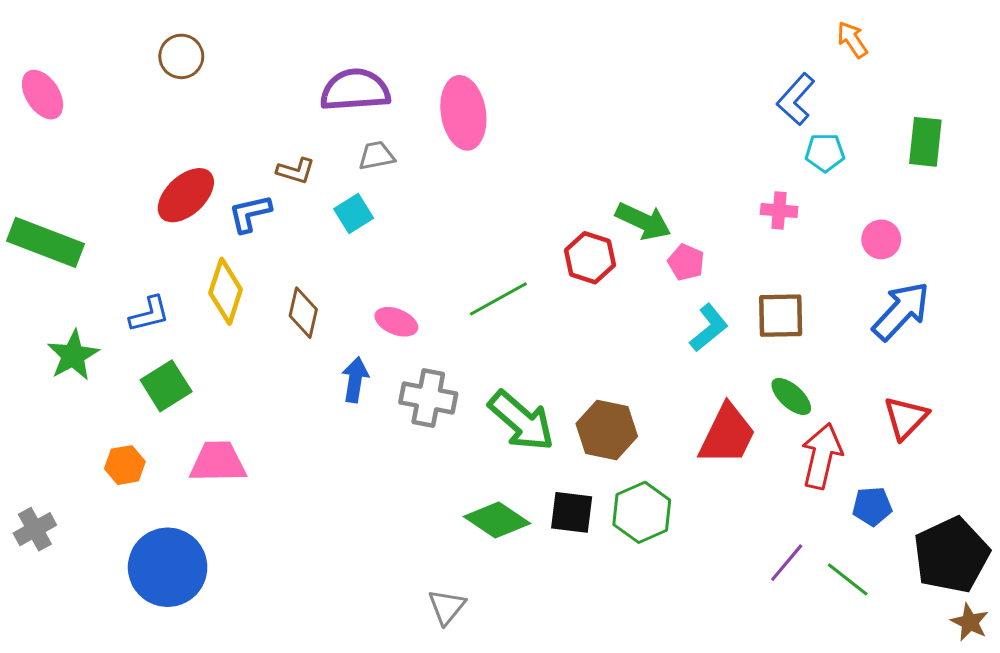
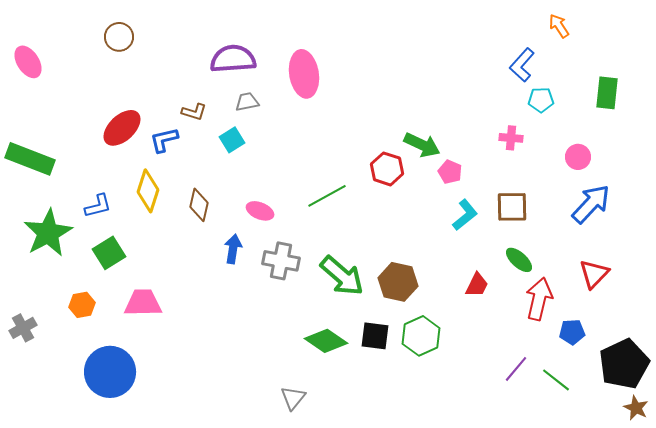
green star: (73, 355) -> (48, 233), size x1.4
red trapezoid: (727, 435) -> (477, 285), size x0.6
gray cross: (35, 529) -> (23, 328), moved

